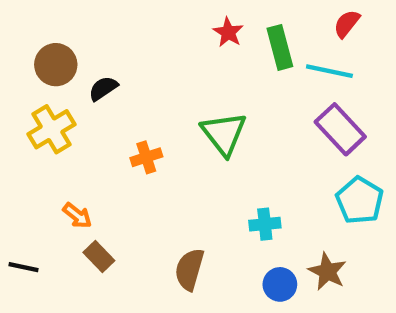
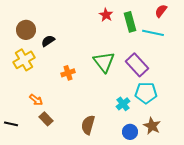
purple rectangle: (340, 129) -> (137, 65), moved
cyan pentagon: (360, 200) -> (146, 93), moved, turned -30
cyan cross: (265, 224) -> (123, 104), turned -32

